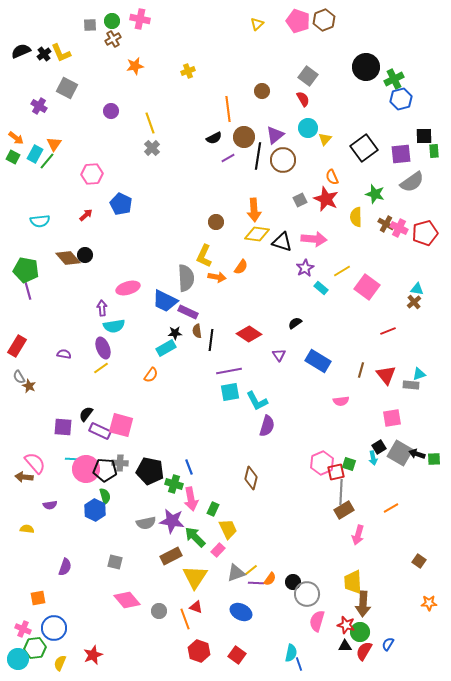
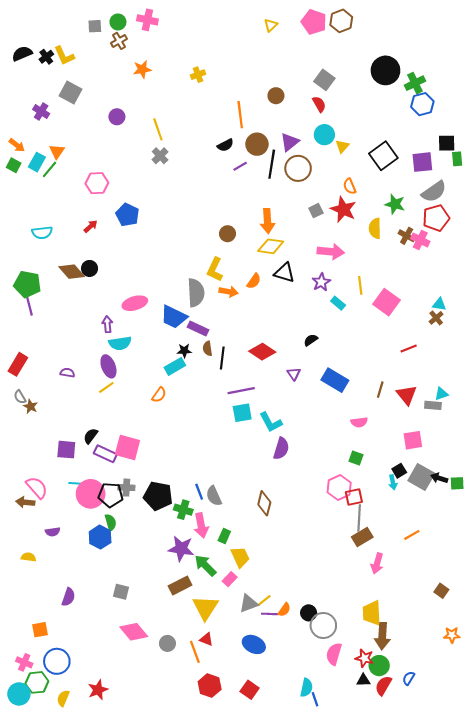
red pentagon: (425, 233) -> (436, 218), moved
black triangle: (282, 242) -> (284, 273), moved
yellow line: (342, 271) -> (360, 285), turned -66
green square: (349, 464) -> (356, 458), moved
gray semicircle: (146, 523) -> (214, 496), moved, turned 78

